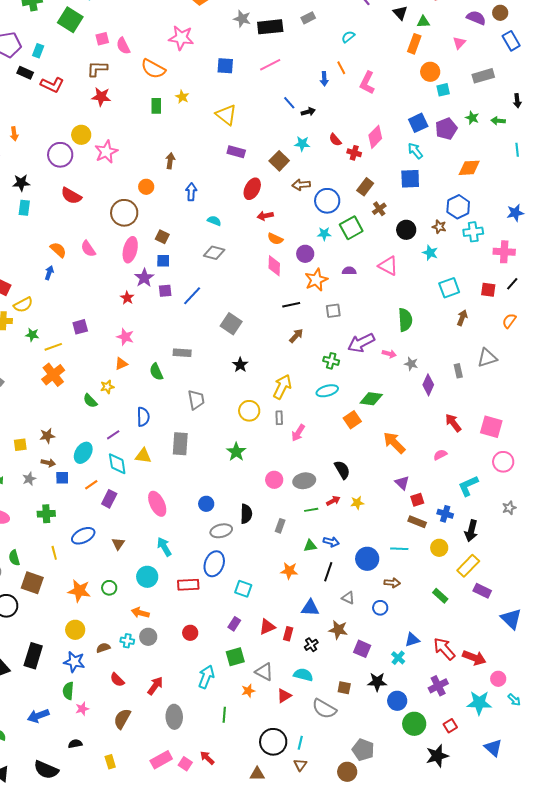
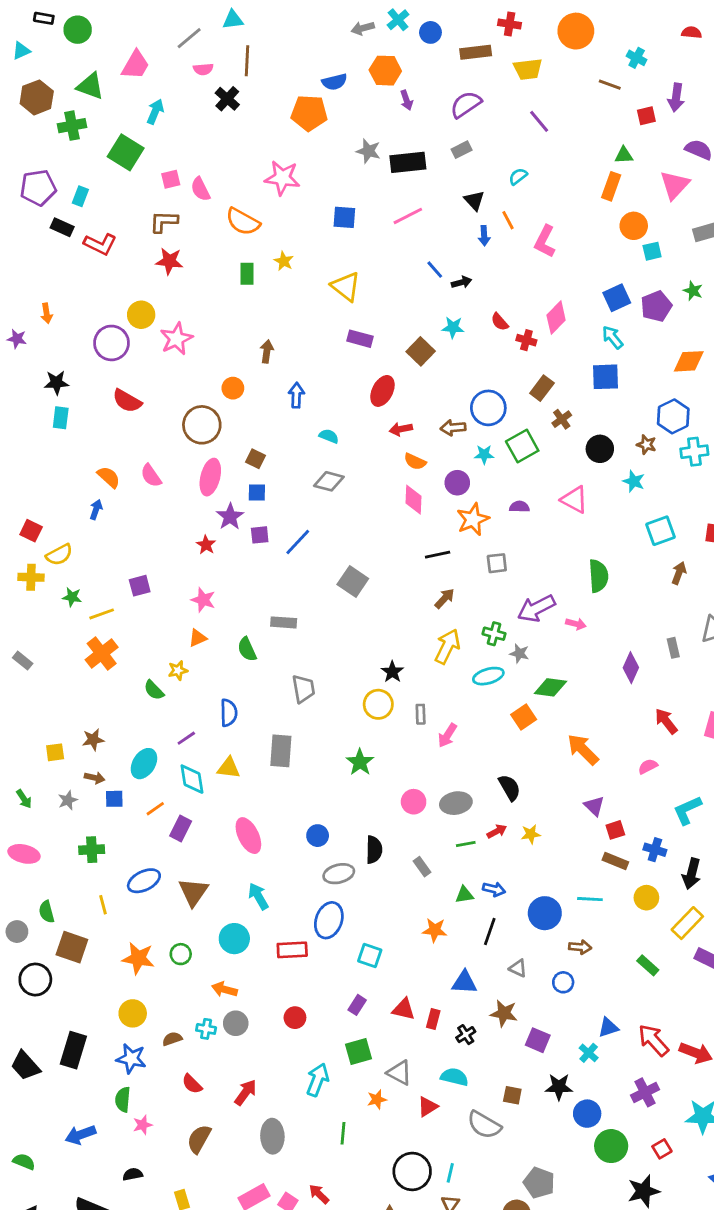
black triangle: (400, 13) -> (474, 200), moved
pink triangle: (459, 43) -> (675, 185), size x1.6
brown arrow: (301, 185) -> (453, 428), moved
gray star: (411, 364) -> (519, 653), moved
black star: (240, 365) -> (392, 672), moved
yellow arrow: (282, 387) -> (447, 646), moved
gray rectangle: (280, 526) -> (422, 867), turned -56
brown triangle: (118, 544) -> (193, 892), size x1.6
red triangle: (267, 627) -> (404, 1009), turned 36

